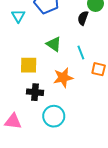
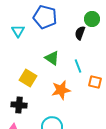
yellow square: (29, 65) -> (28, 78), turned 30
black cross: (35, 92) -> (19, 105), moved

